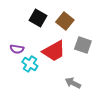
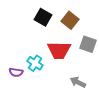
purple semicircle: (17, 49) -> (16, 72), moved
red trapezoid: (54, 51) -> (59, 50), turned 30

